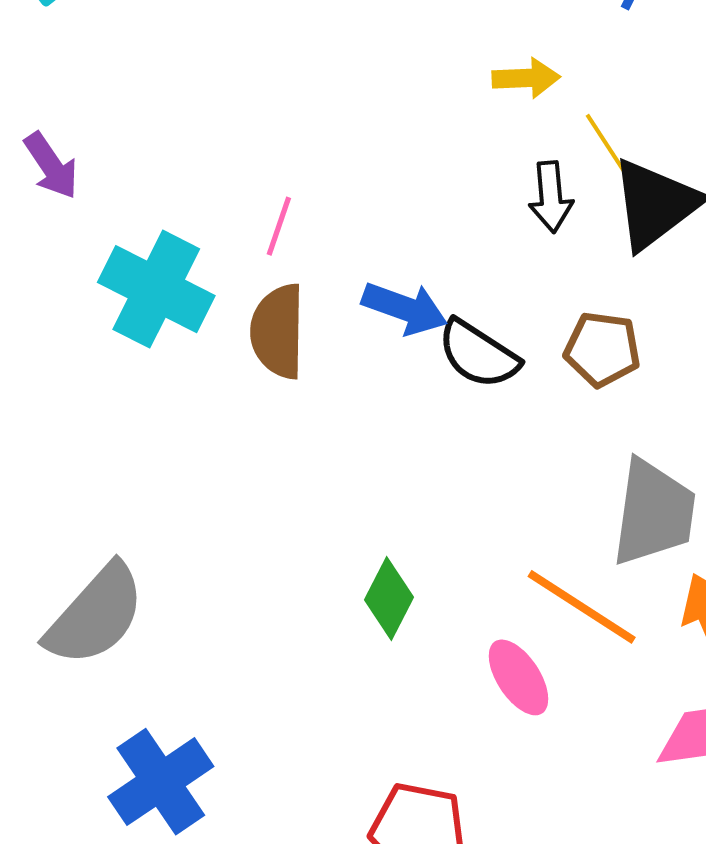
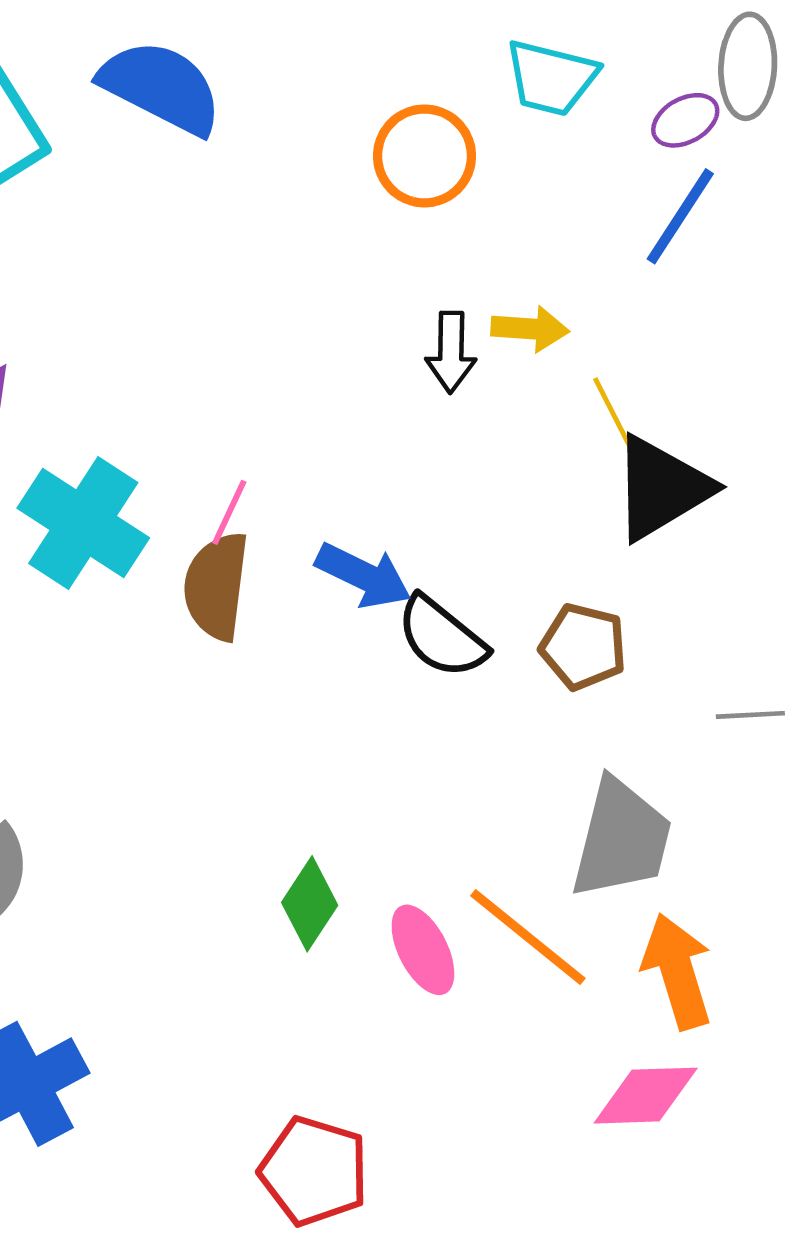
black arrow: (551, 197) -> (451, 352), moved
pink line: (279, 226) -> (229, 512), moved
pink ellipse: (519, 677) -> (423, 950), moved

